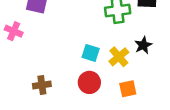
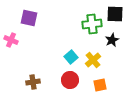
black star: (143, 45) -> (112, 40), moved
cyan square: (91, 53) -> (71, 57), turned 32

